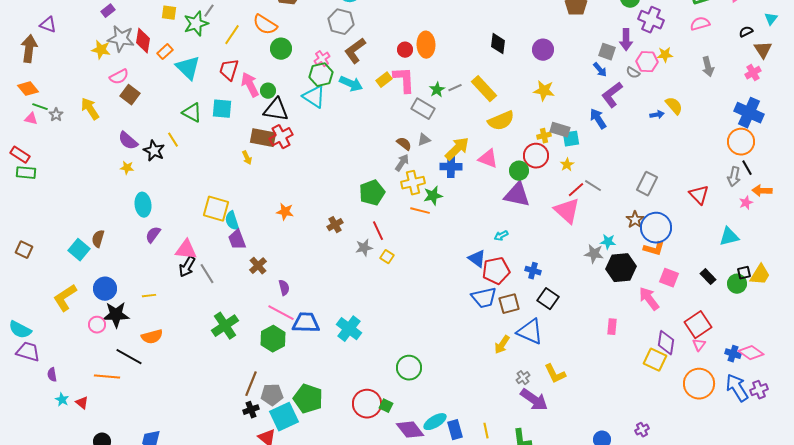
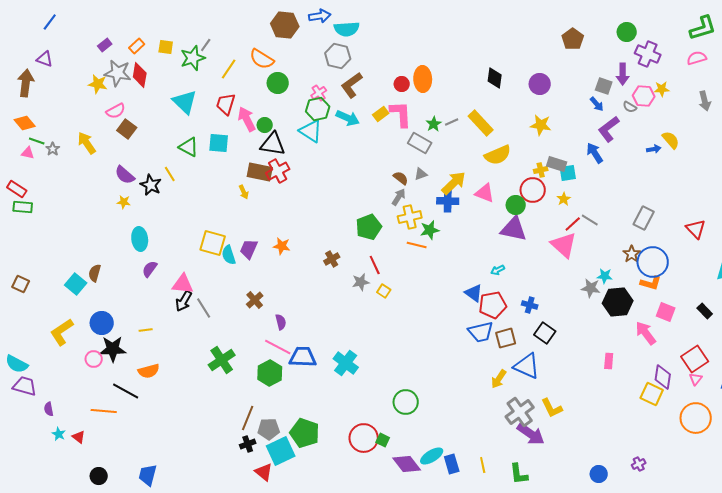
orange rectangle: (165, 52) -> (137, 46), moved
purple trapezoid: (237, 240) -> (249, 249), moved, turned 45
gray cross: (523, 378) -> (520, 412), size x2.0

